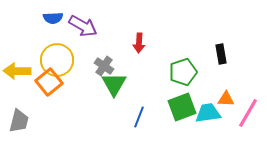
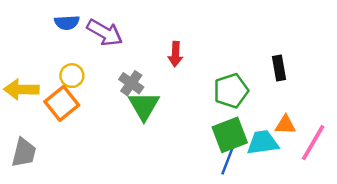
yellow circle: (57, 60) -> (72, 76), size x0.6
blue line: (139, 117) -> (227, 161), moved

